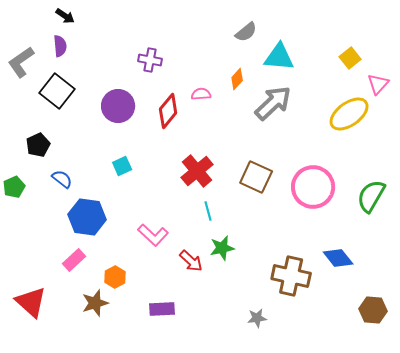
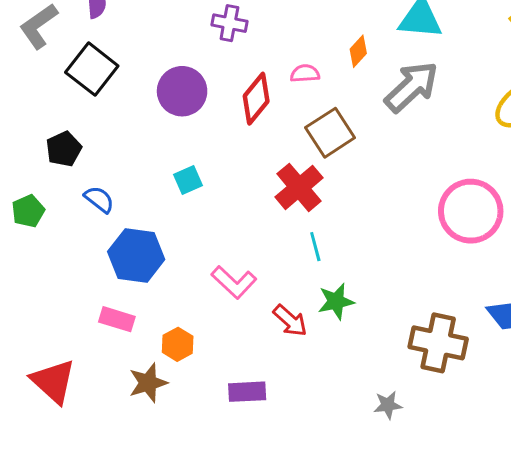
brown square: (256, 177) -> (330, 133), moved, turned 32
pink rectangle: (74, 260) -> (117, 319), turned 60

